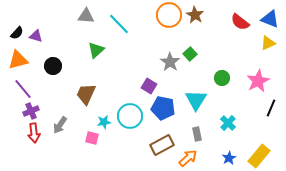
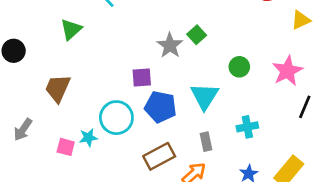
purple square: (149, 86) -> (142, 77), turned -35
cyan star: (104, 122) -> (88, 138), moved
cyan cross: (228, 123) -> (247, 127), turned 35

